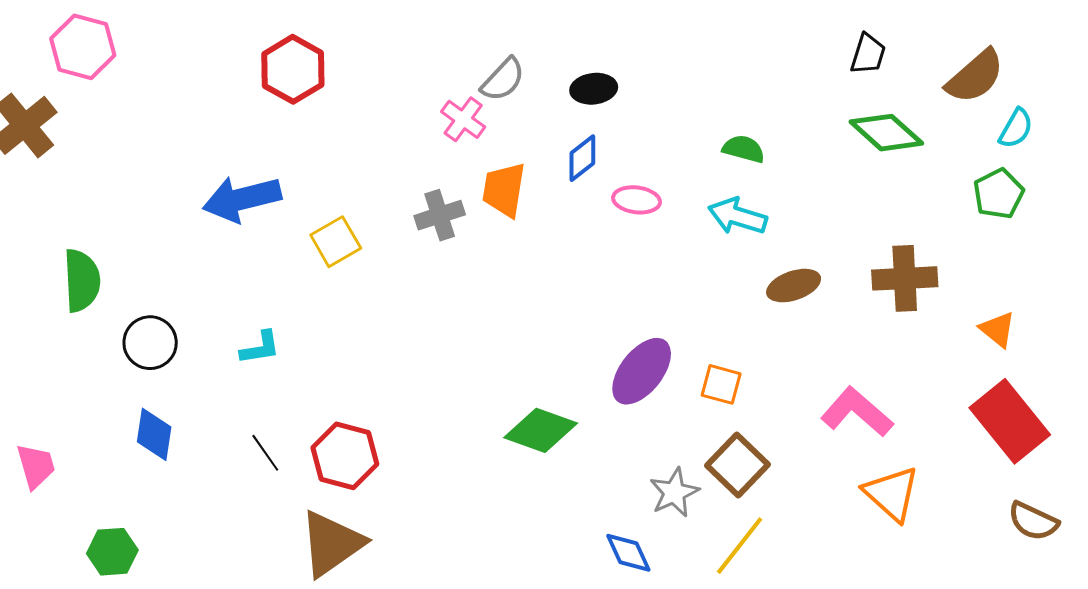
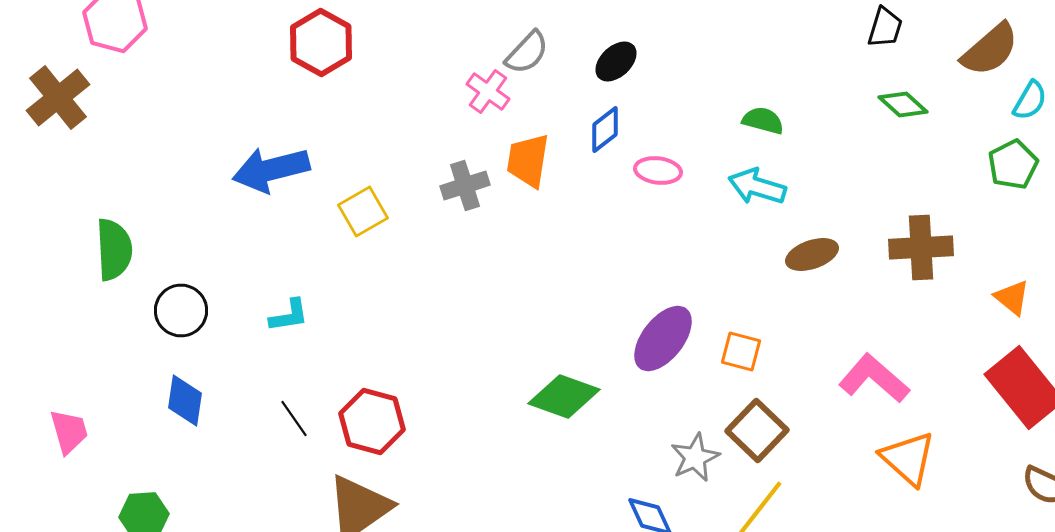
black ellipse: (594, 89) -> (616, 62), turned -36
green diamond: (886, 133) -> (903, 104), size x0.7

